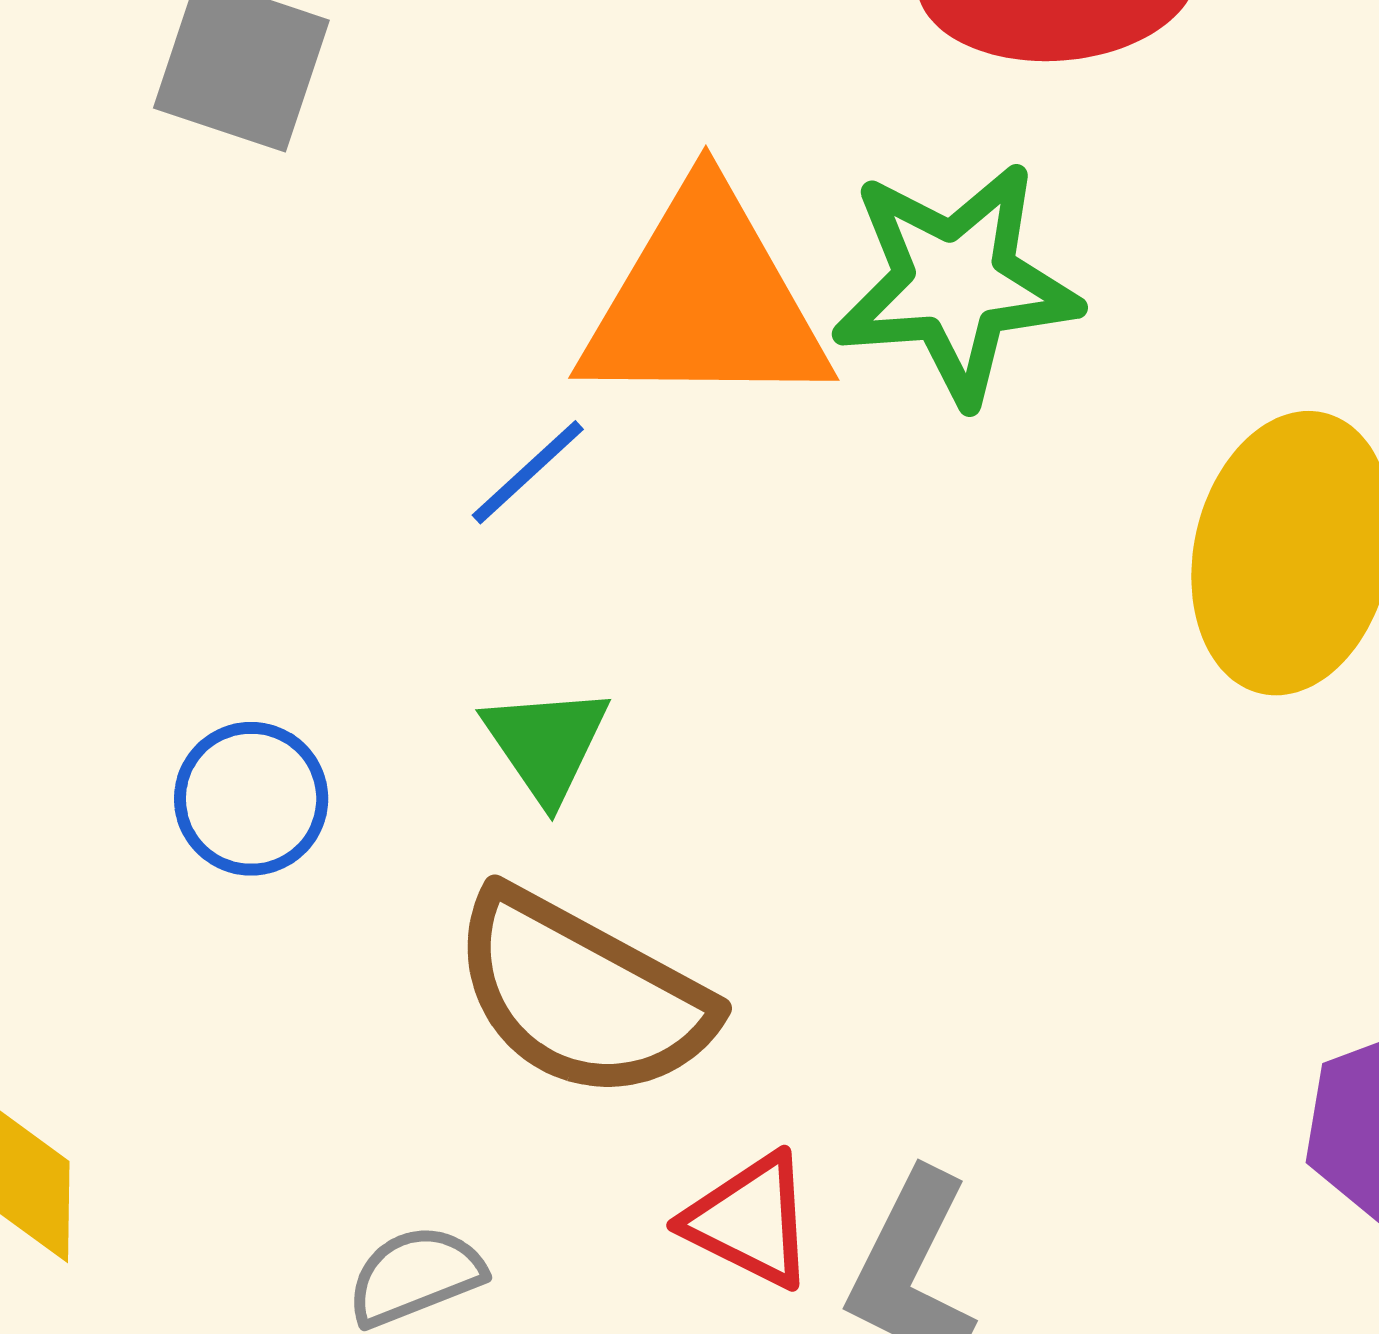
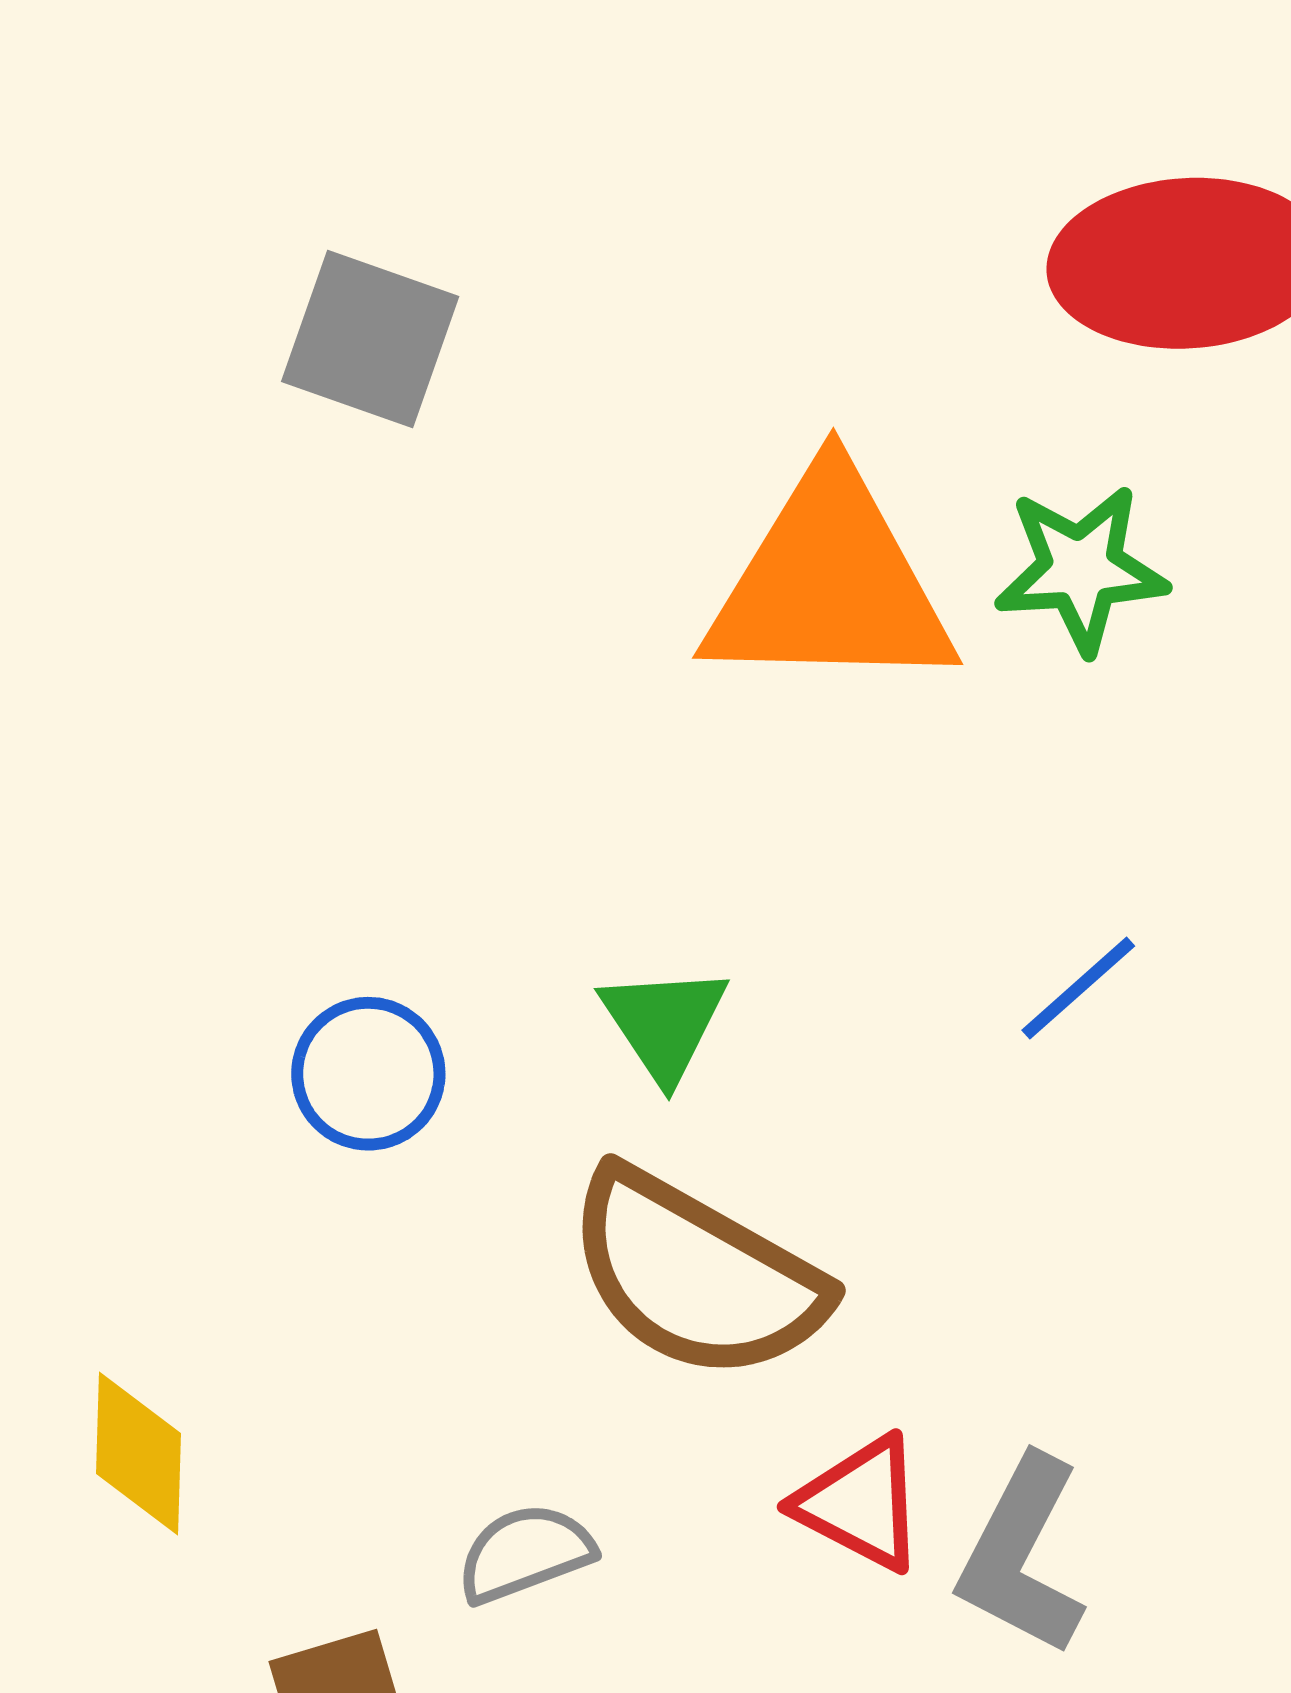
green star: (956, 283) -> (1081, 569), size x0.7
blue line: (528, 472) -> (1078, 988), moved

